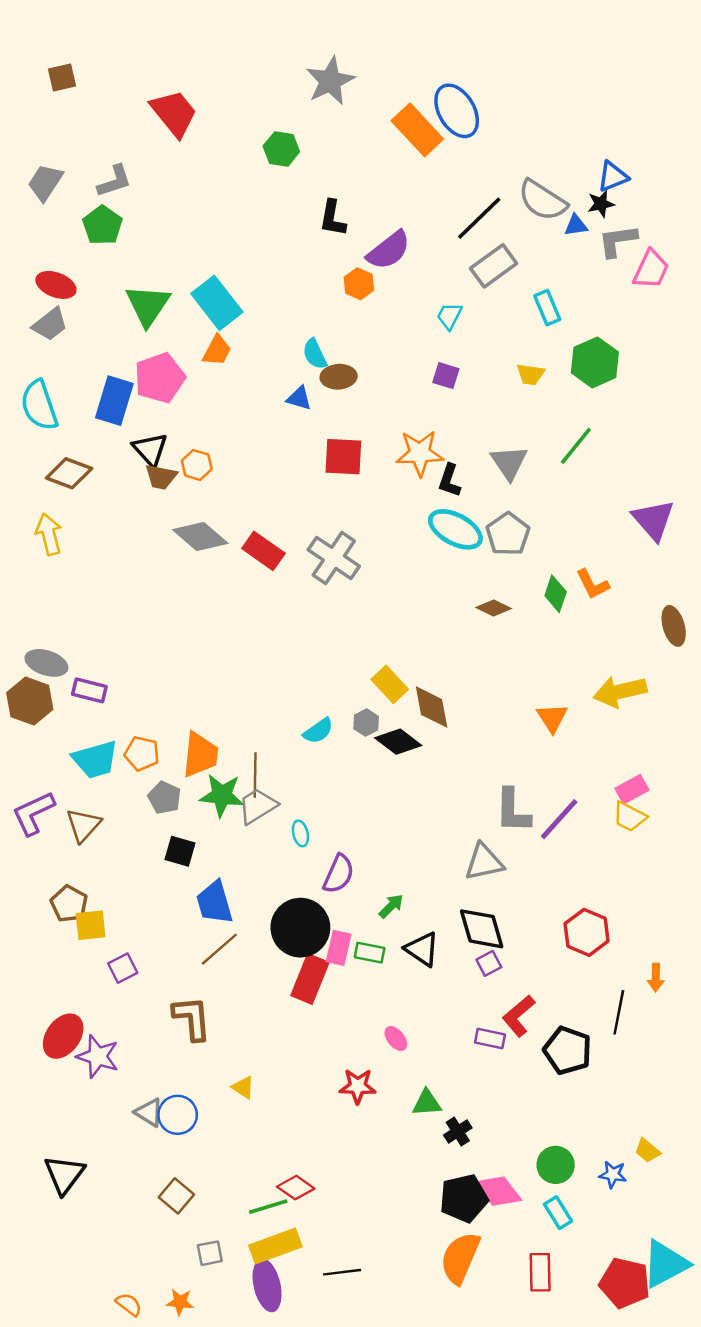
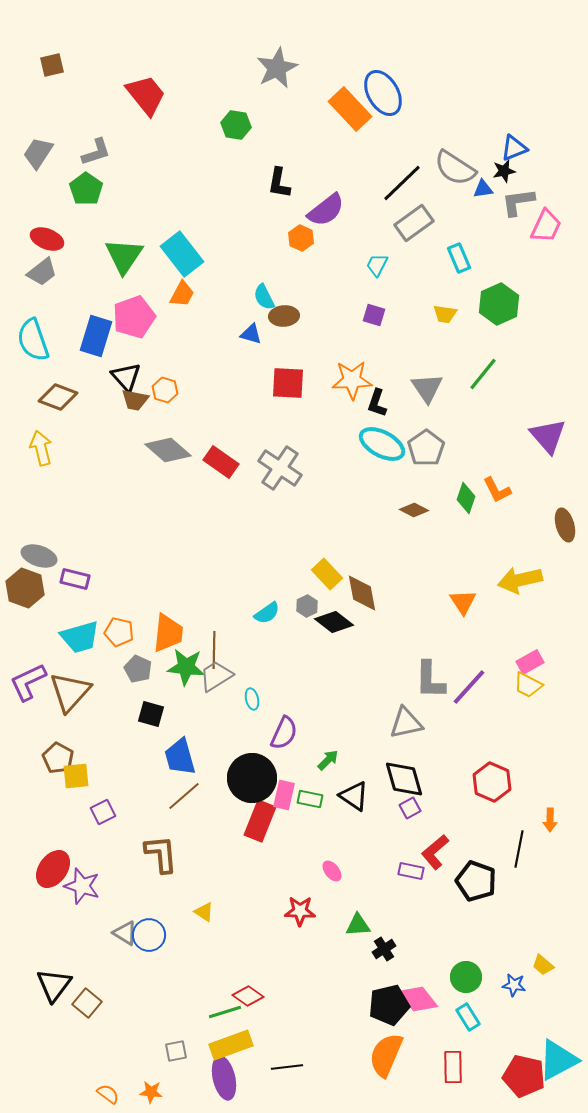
brown triangle: (83, 825) -> (70, 692), size x1.4
brown square: (176, 1196) -> (87, 1003), moved

